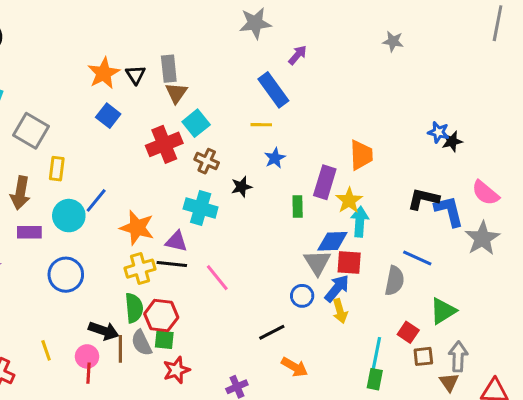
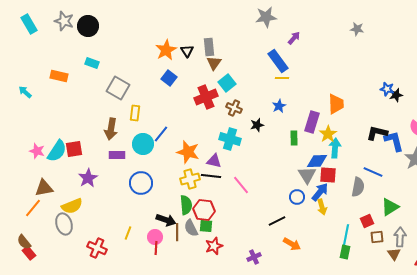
yellow line: (261, 125) -> (282, 78), moved
red square: (408, 332) -> (367, 221), turned 32
yellow line: (46, 350) -> (128, 233), turned 40

